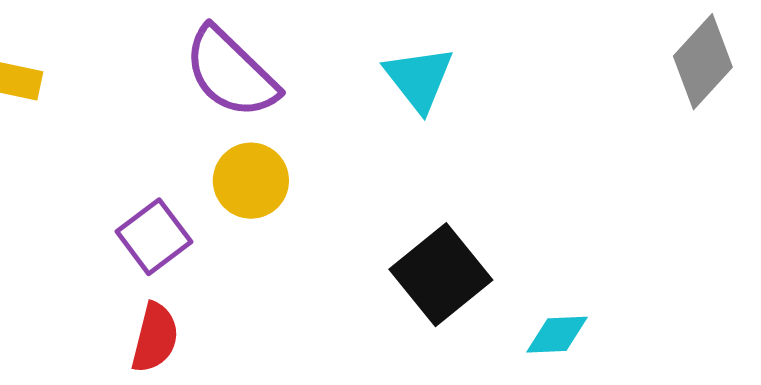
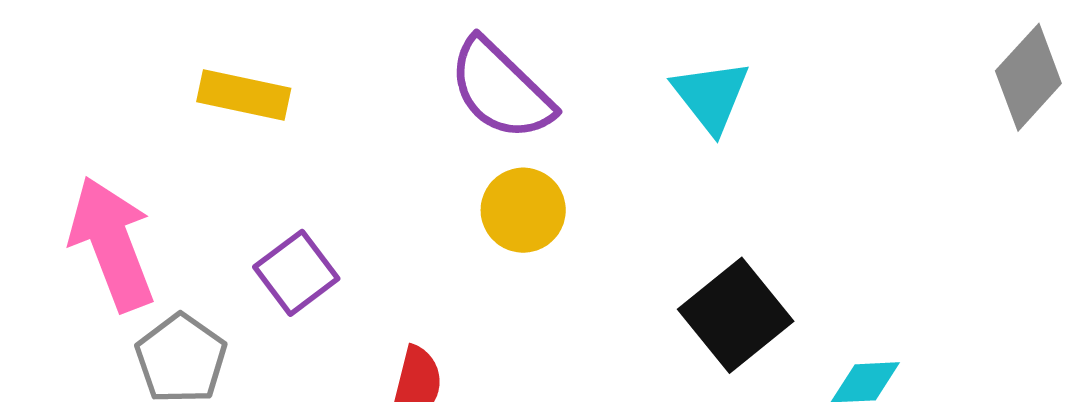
purple square: (154, 237) -> (296, 273), moved

